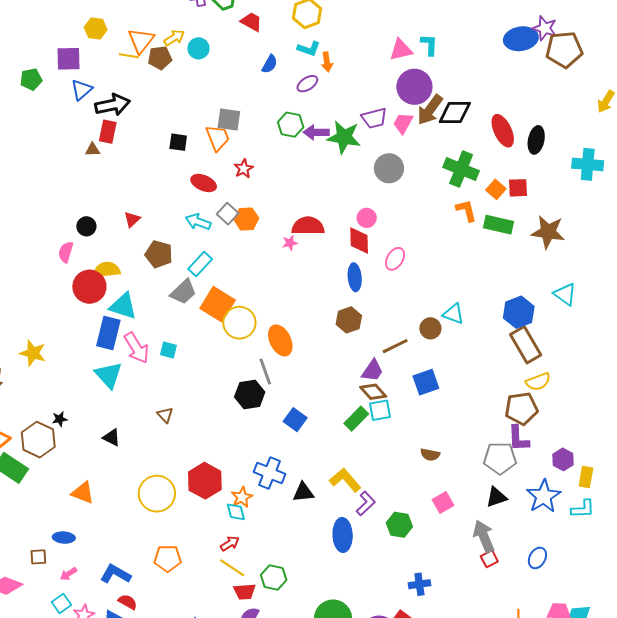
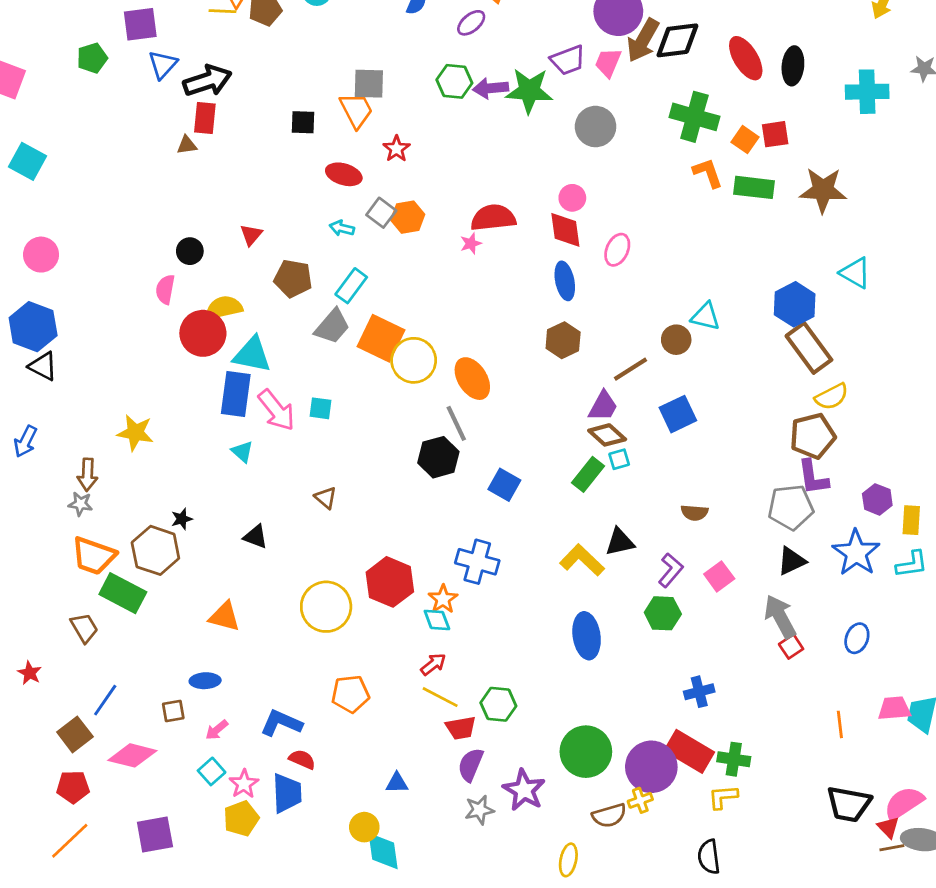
cyan arrow: (198, 222) -> (342, 228), size x0.7
cyan triangle: (109, 375) -> (242, 452), size x0.6
cyan square: (380, 410) -> (619, 459), size x0.7
black triangle: (303, 492) -> (620, 542), moved
purple L-shape: (366, 503) -> (671, 570), moved

